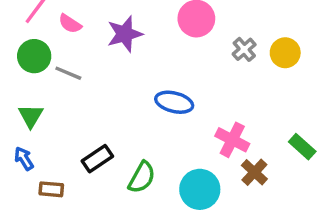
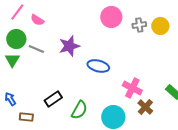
purple star: (125, 34) -> (69, 46), moved
gray cross: (244, 49) -> (139, 25), moved, turned 32
yellow circle: (285, 53) -> (160, 26), moved
green triangle: (31, 116) -> (12, 60), moved

